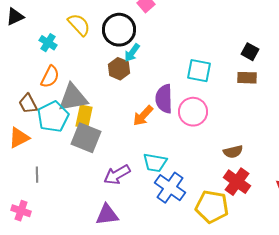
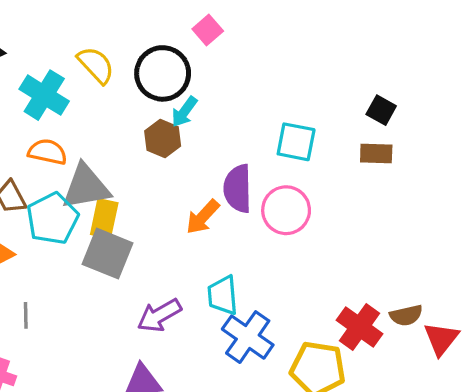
cyan cross: (48, 43) -> (44, 95), size x1.6
orange semicircle: (50, 77) -> (47, 152), turned -105
brown semicircle: (233, 152) -> (406, 315), moved
cyan trapezoid: (155, 163) -> (223, 295), turned 75

